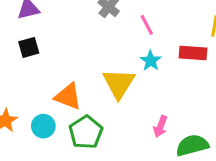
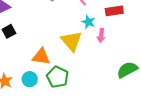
pink arrow: (160, 126) -> (101, 36), moved

